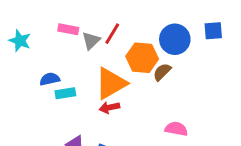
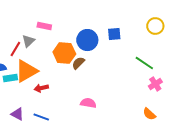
pink rectangle: (68, 29) -> (44, 26), moved
red line: (112, 34) -> (15, 49), moved
orange triangle: (111, 83) -> (26, 71), moved

